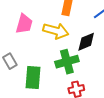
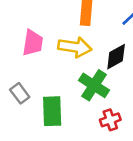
green cross: (67, 62) -> (94, 85), turned -35

